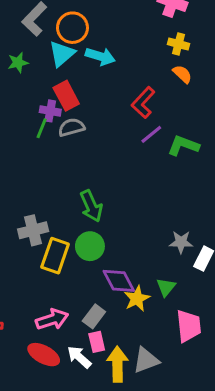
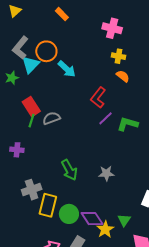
cyan triangle: (62, 54) -> (31, 65), moved
cyan arrow: (100, 56) -> (67, 69), turned 30
red rectangle: (66, 96) -> (31, 107), moved
purple cross: (50, 111) -> (17, 150), moved
gray star: (181, 242) -> (106, 173), moved
green circle: (90, 246) -> (69, 214), moved

